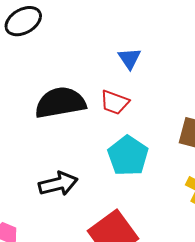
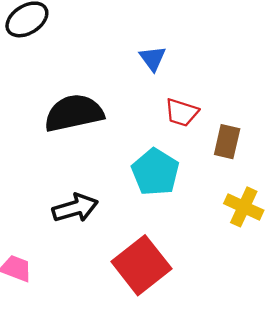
red trapezoid: (115, 102) -> (182, 112), moved

